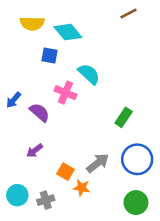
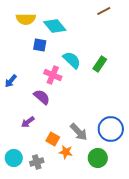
purple semicircle: (40, 112) -> (42, 97), moved
green rectangle: (124, 117) -> (100, 64), moved
gray arrow: (98, 163) -> (79, 132), turned 84
green circle: (136, 203) -> (98, 158), moved

